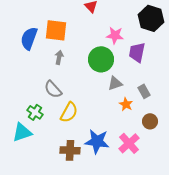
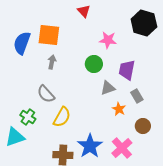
purple trapezoid: (137, 52) -> (127, 70), moved
green circle: (101, 59) -> (94, 64), size x0.7
blue star: (97, 141) -> (90, 146), turned 30

